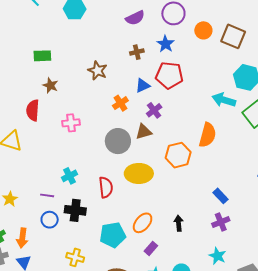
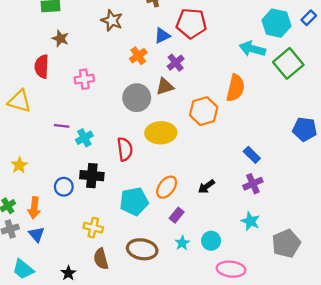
purple line: (47, 195) -> (62, 126), moved
black arrow: (179, 223) -> (206, 186), turned -119

